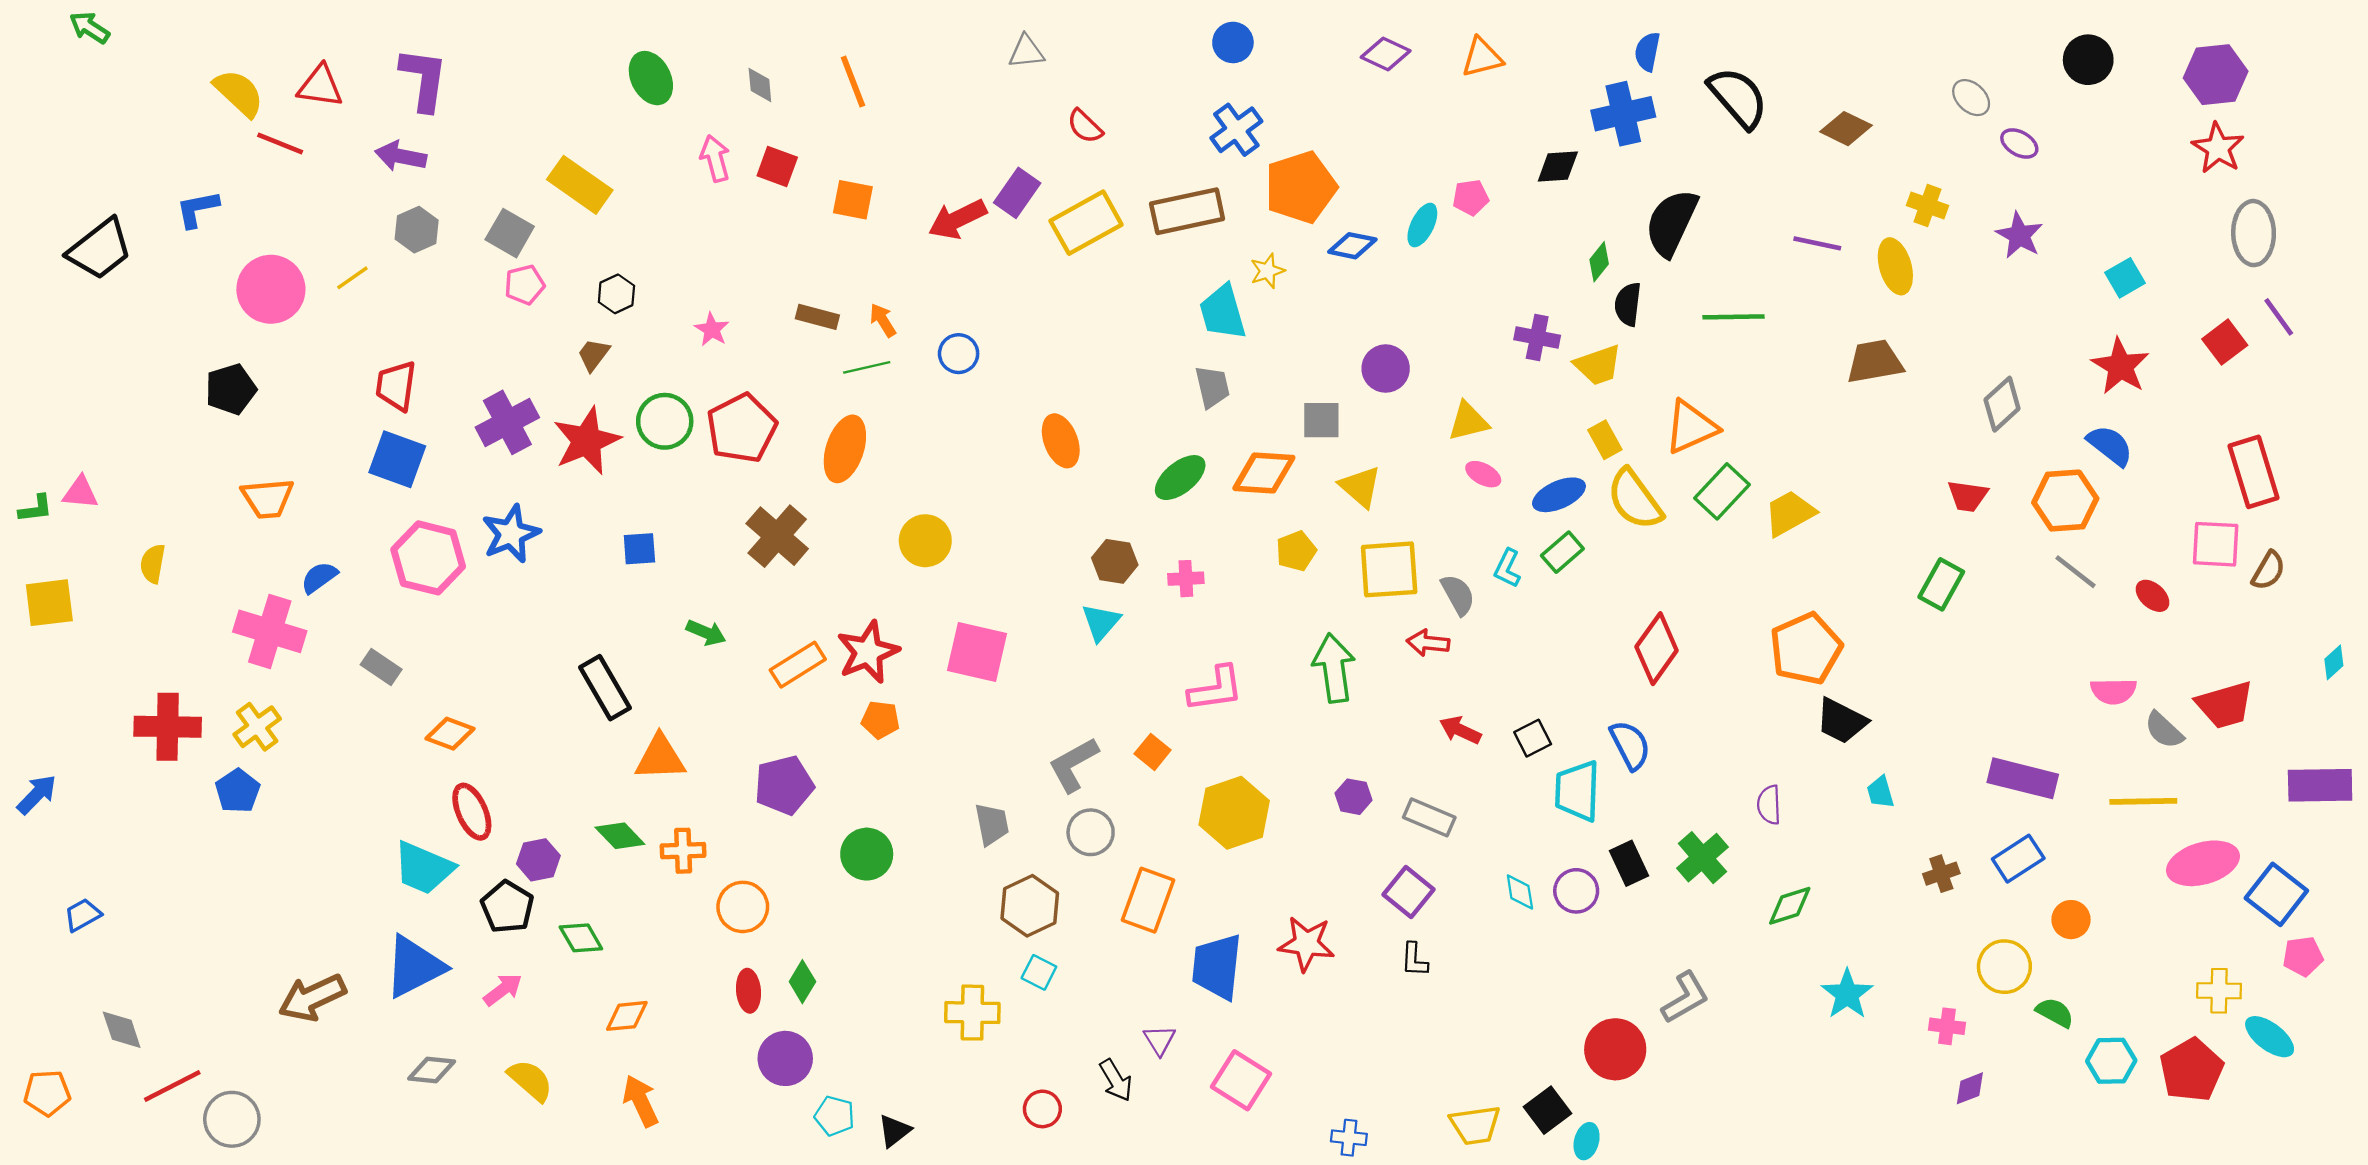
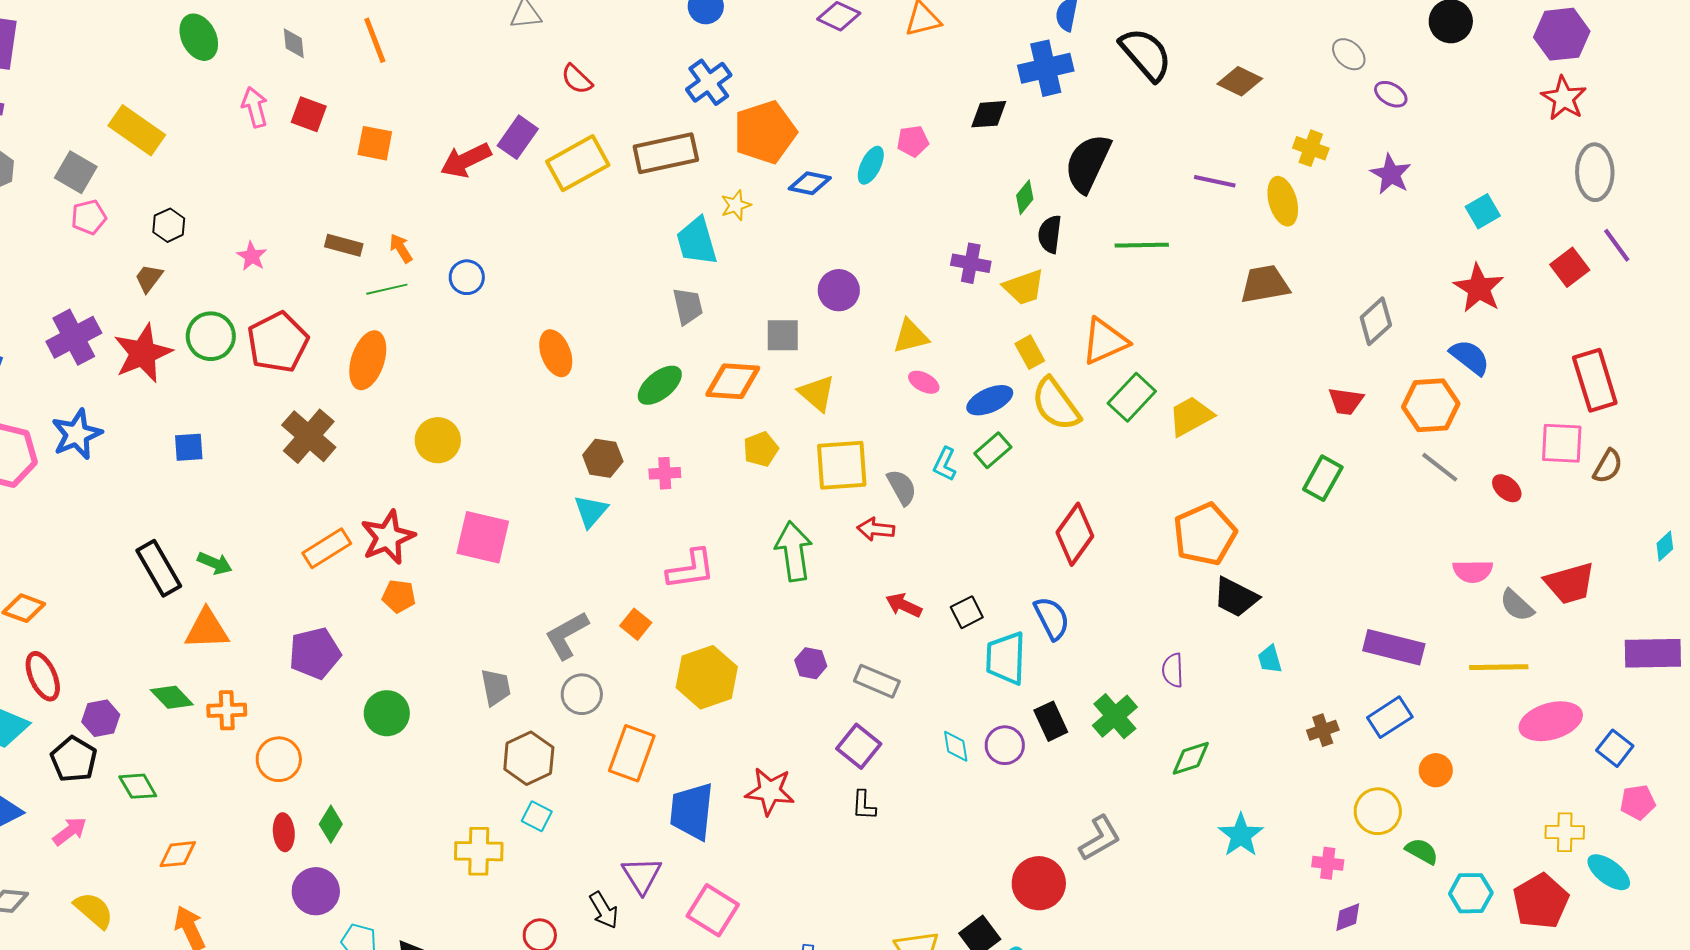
green arrow: (706, 633) -> (215, 563), moved
blue square: (2276, 894) -> (1615, 748), size x0.7
purple triangle: (1159, 1040) -> (642, 875), size x1.4

